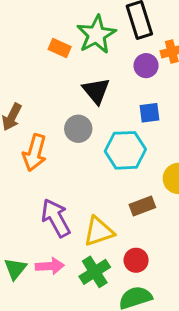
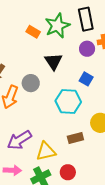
blue square: (149, 113) -> (86, 79), turned 32
gray circle: (78, 129) -> (31, 83), moved
purple arrow: (56, 218) -> (19, 140), turned -100

